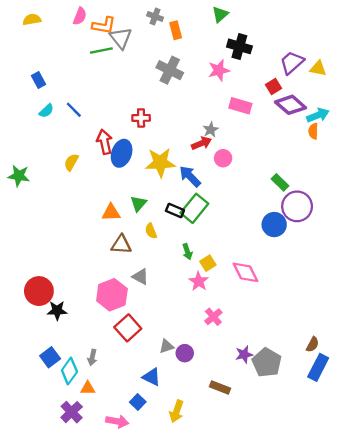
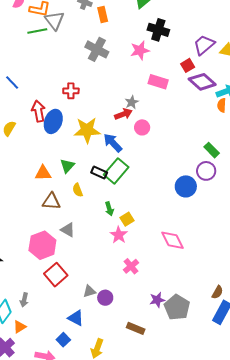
green rectangle: (280, 182) -> (212, 150), moved
purple circle: (297, 206) -> (206, 171), size x0.7
pink diamond: (245, 272) -> (173, 240), moved
orange triangle: (88, 388) -> (20, 327), turned -32

